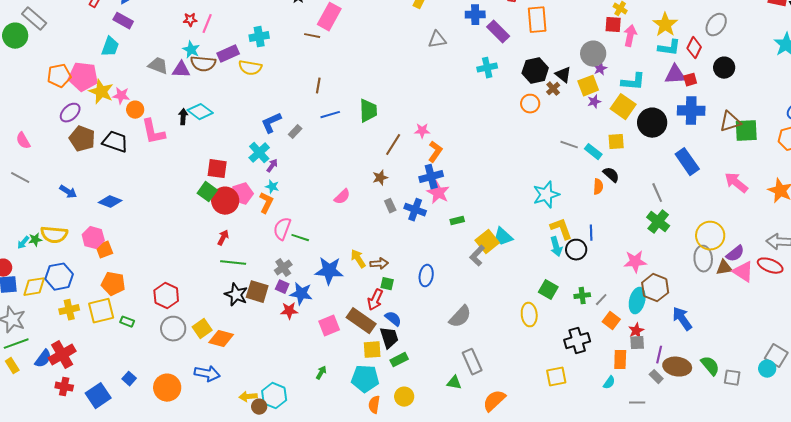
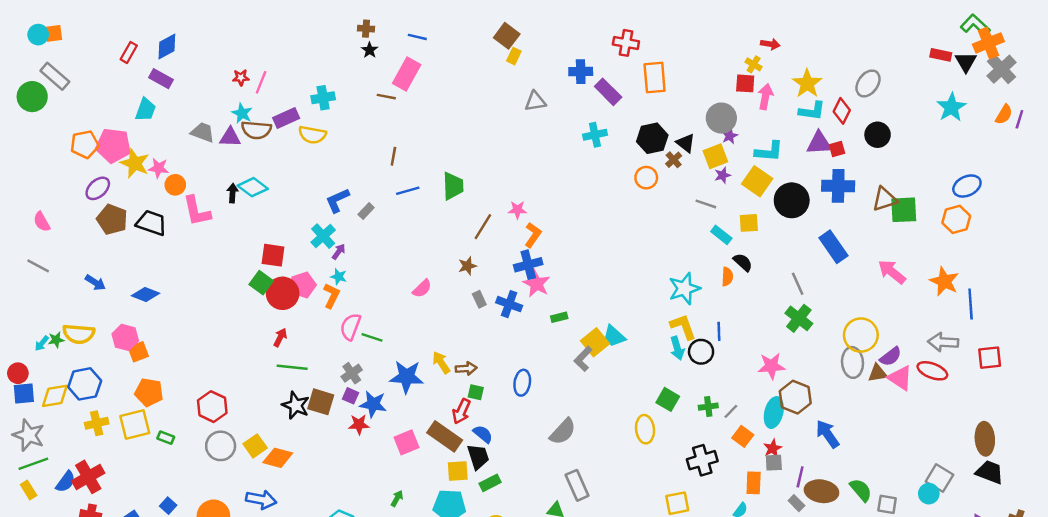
gray line: (569, 145) -> (706, 204), moved
cyan star: (546, 195) -> (684, 289), moved

